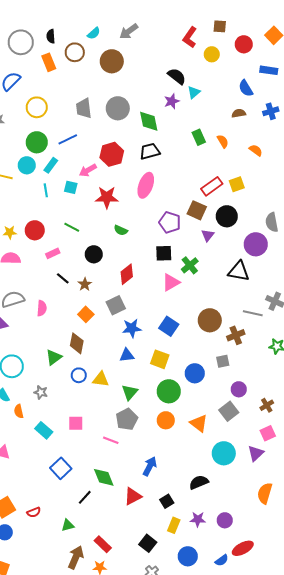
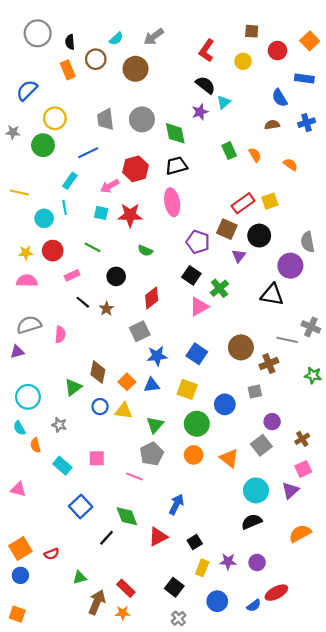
red L-shape: (190, 37) -> (206, 51), moved
gray circle: (21, 42) -> (38, 33), moved
green circle: (37, 142) -> (43, 145), moved
cyan circle: (27, 165) -> (44, 218), moved
pink ellipse: (146, 185) -> (172, 202), turned -30
cyan square: (71, 187) -> (101, 213), moved
black square: (164, 253) -> (191, 275), turned 36
orange square: (86, 314) -> (127, 382), moved
black semicircle: (199, 482) -> (252, 522), moved
orange semicircle: (265, 493) -> (300, 533), turned 45
green triangle: (68, 525) -> (80, 578), moved

